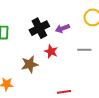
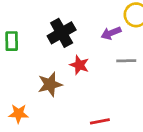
purple arrow: (62, 28) -> (111, 33), moved

